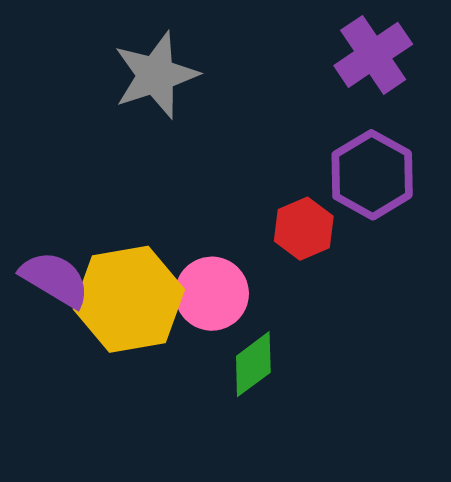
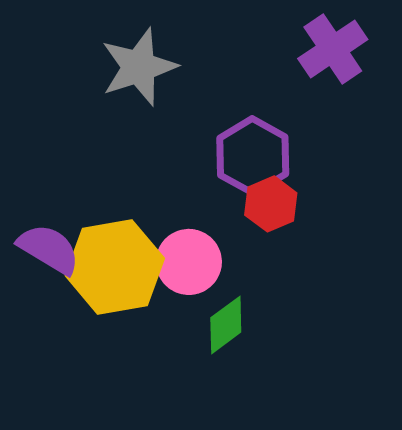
purple hexagon: (372, 175) -> (253, 156), moved

